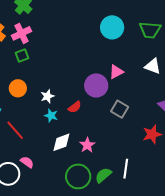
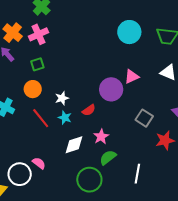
green square: (22, 55) -> (37, 64), moved
gray square: (120, 109) -> (144, 118), moved
red line: (15, 130) -> (41, 118), moved
pink star: (87, 145) -> (101, 137), moved
green semicircle: (103, 175) -> (108, 157), moved

